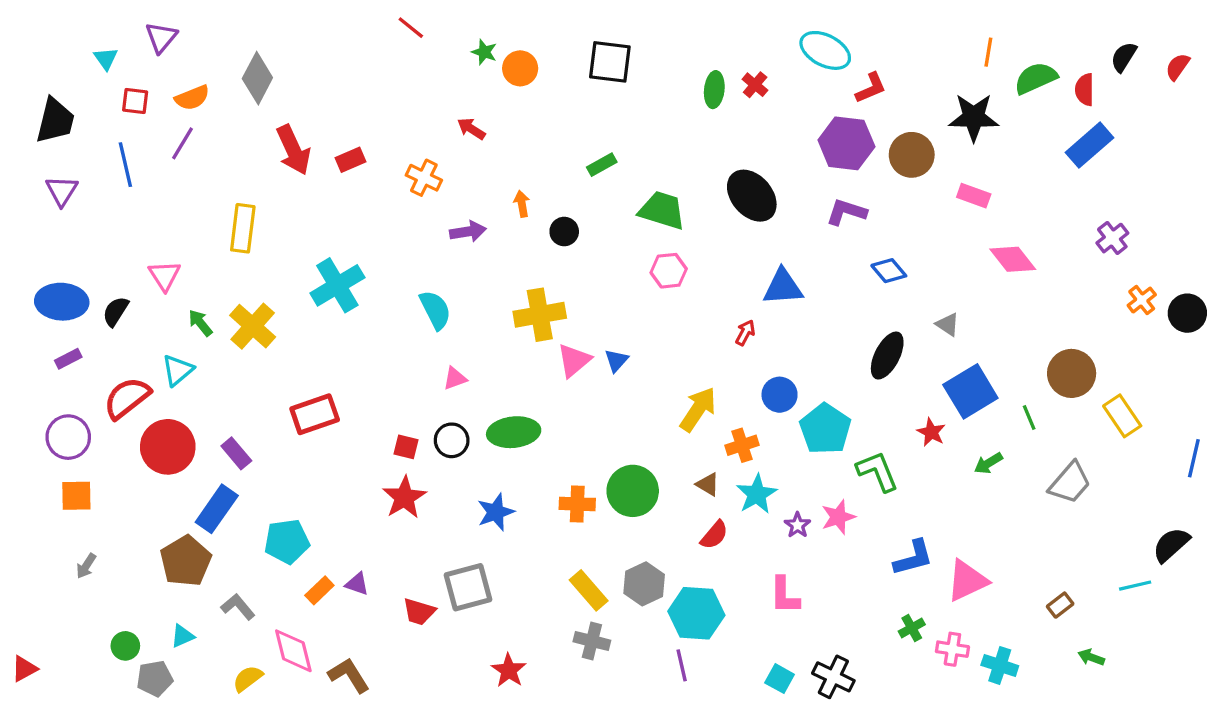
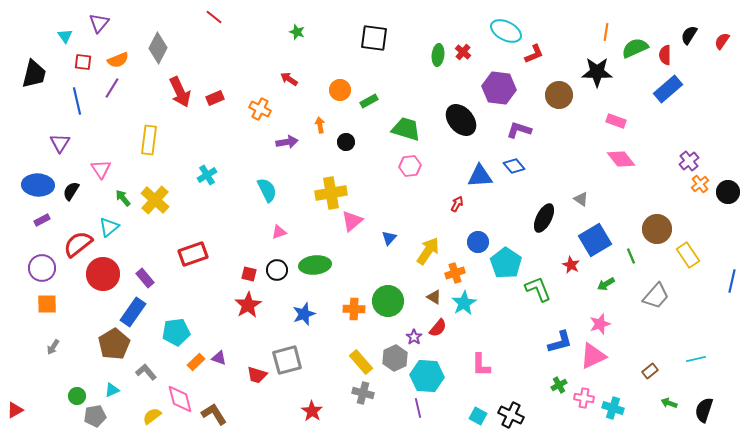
red line: (411, 28) -> (214, 17), moved
orange circle: (520, 68) -> (340, 90), moved
purple hexagon: (846, 143) -> (499, 88), moved
purple triangle: (62, 191) -> (60, 143), moved
pink rectangle: (974, 196) -> (616, 121), moved
purple cross: (1112, 238) -> (689, 161), moved
blue diamond: (889, 271) -> (514, 166), moved
cyan cross: (337, 285) -> (207, 175), size x0.6
blue triangle: (616, 360) -> (389, 238), moved
pink star: (838, 517) -> (600, 324), moved
purple star: (797, 525) -> (414, 337), moved
black semicircle: (1171, 545) -> (704, 410), moved, turned -30

